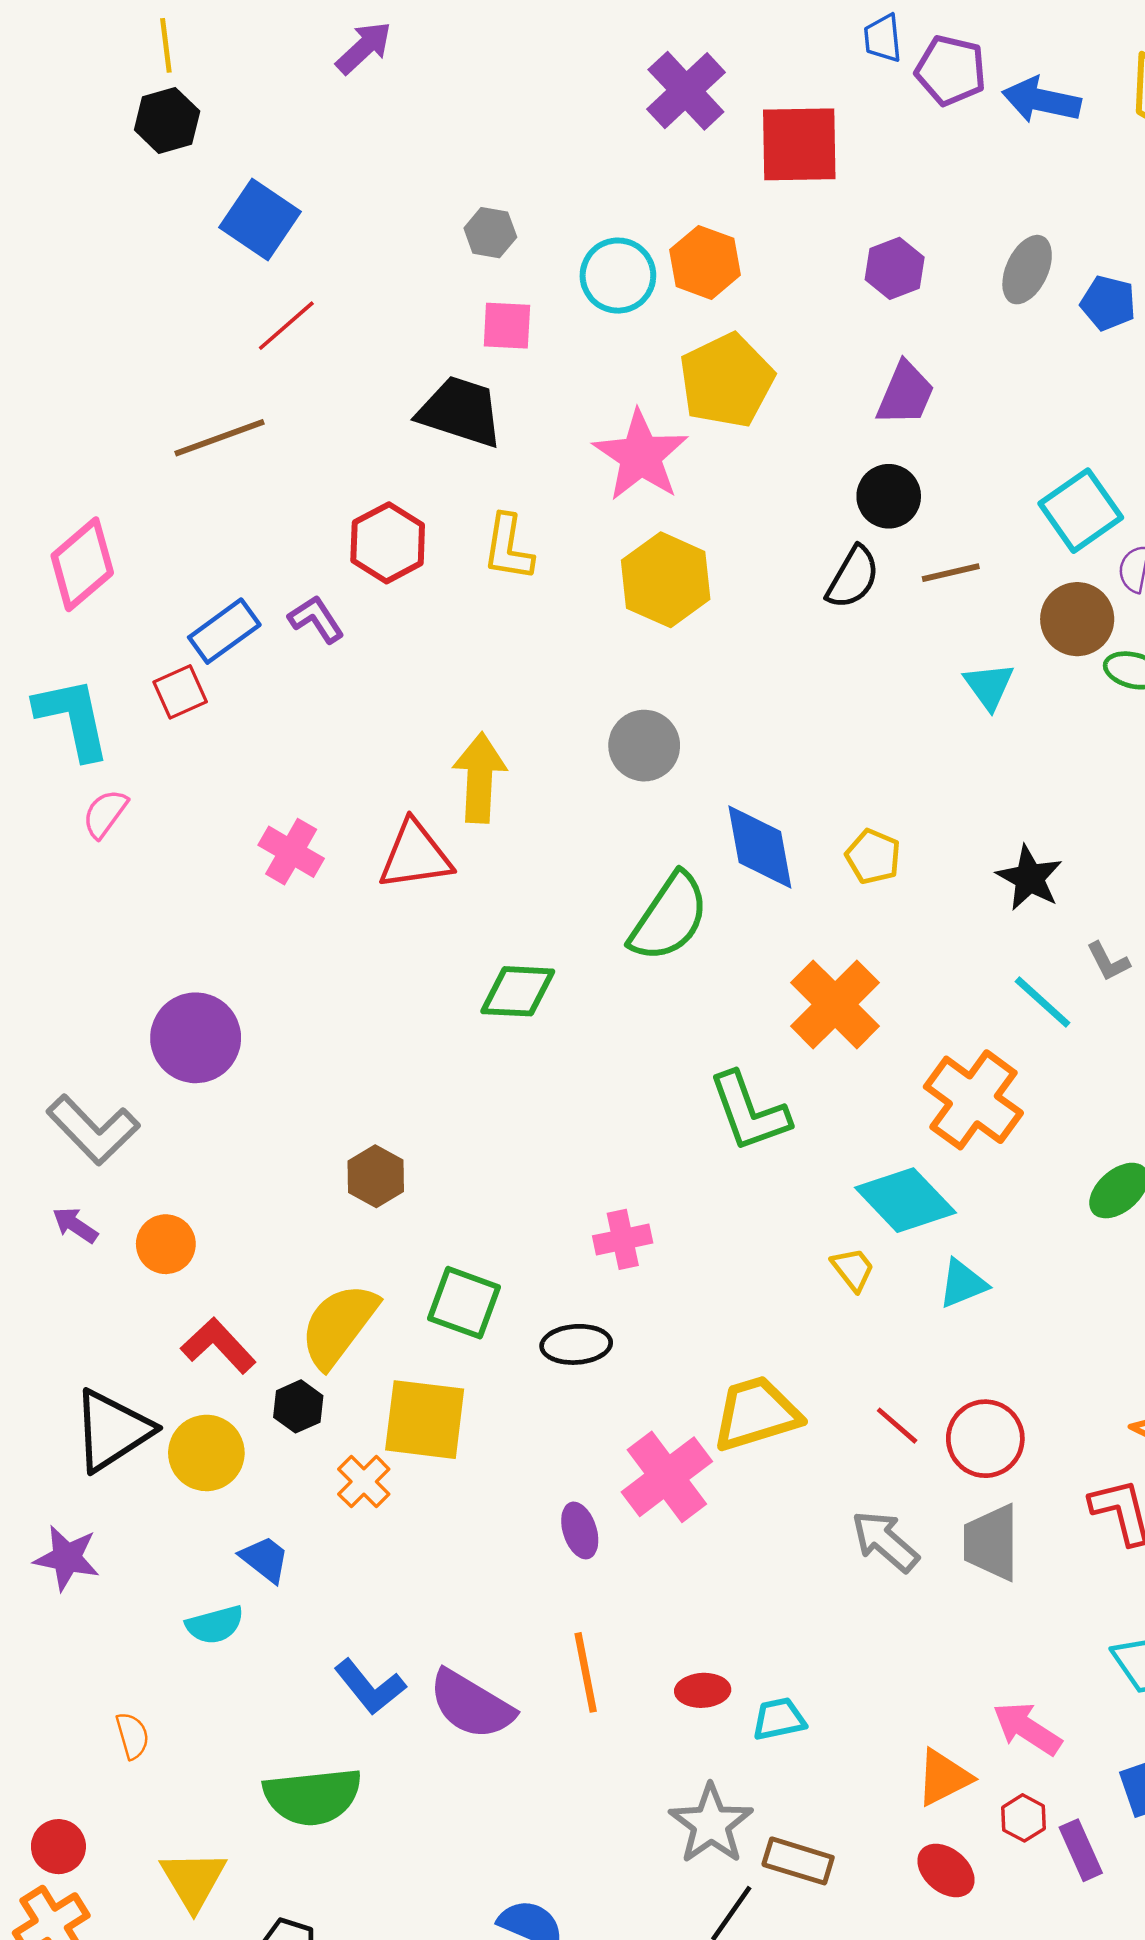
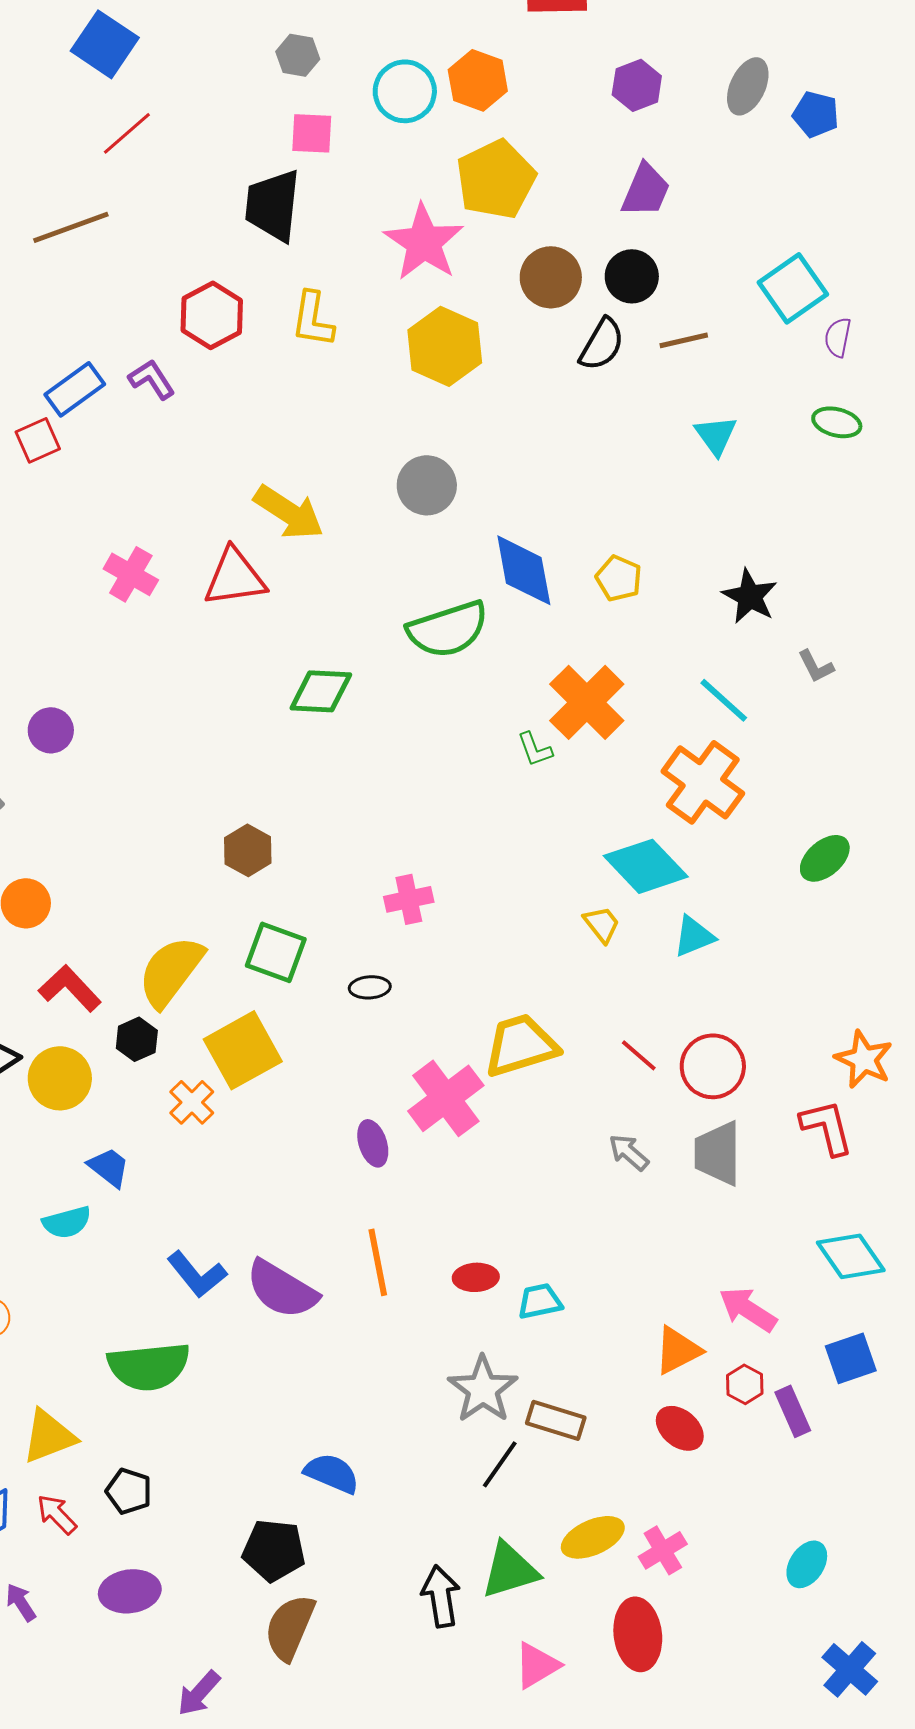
black trapezoid: (460, 412) -> (273, 205), turned -102
brown circle: (1077, 619) -> (551, 277), moved
yellow arrow: (480, 778) -> (289, 512), turned 120
green semicircle: (669, 917) -> (448, 629), turned 38
cyan line: (1043, 1002) -> (724, 700), moved
purple circle: (196, 1038) -> (51, 730), size x0.6
green L-shape: (749, 1112) -> (535, 749), moved, size x0.5
brown hexagon: (376, 1176) -> (248, 850), moved
black ellipse: (576, 1344) -> (370, 987), size x0.7
yellow square: (425, 1420) -> (243, 1050), turned -36
gray arrow: (885, 1541) -> (629, 1152), size x0.7
yellow triangle: (193, 1880) -> (49, 1436), turned 40

